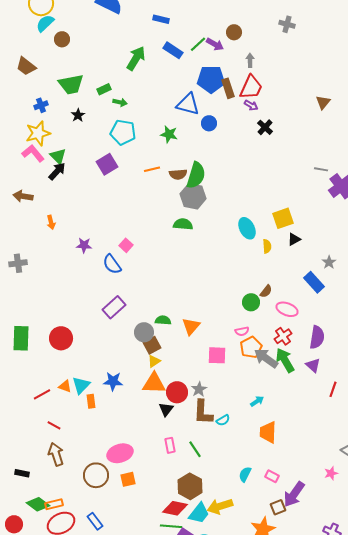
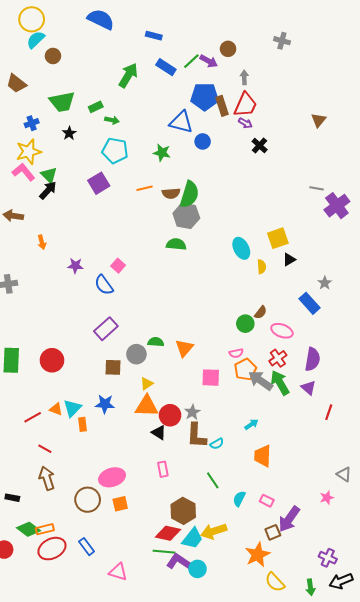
brown square: (152, 345) -> (113, 367), moved, turned 30
black triangle: (166, 409) -> (159, 433), turned -35
green line: (195, 449) -> (213, 480), moved

